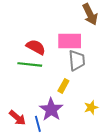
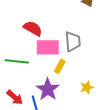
pink rectangle: (70, 41) -> (48, 47), moved
green line: (30, 64) -> (17, 61), moved

